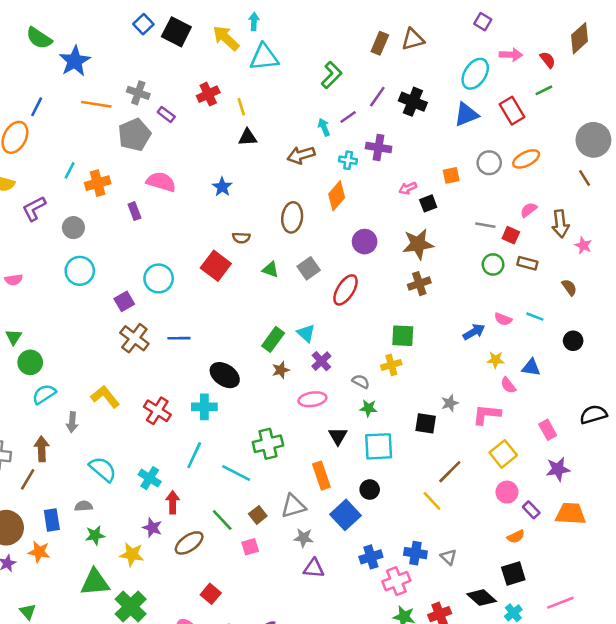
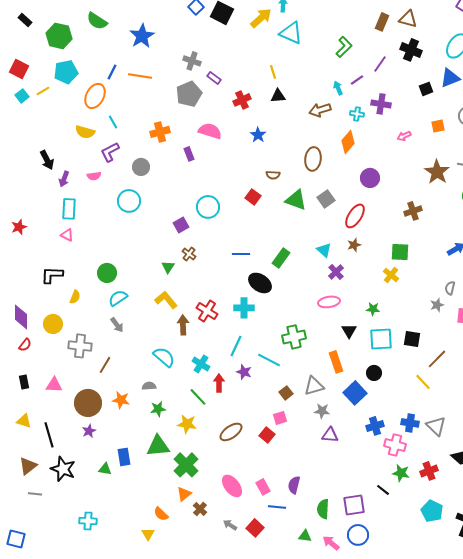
green semicircle: (39, 38) -> (97, 21), moved
yellow arrow: (226, 38) -> (261, 18), turned 95
brown triangle: (413, 39) -> (408, 19), turned 30
cyan triangle: (264, 57) -> (291, 33), turned 30
red cross: (208, 94) -> (242, 100), moved
black cross: (413, 102) -> (411, 50), moved
orange line: (96, 104) -> (140, 76), moved
cyan line: (70, 170) -> (113, 122), moved, turned -56
black square: (428, 203) -> (426, 89), moved
brown star: (418, 244) -> (437, 172), moved, turned -30
red square: (216, 266) -> (253, 197), size x0.7
green triangle: (270, 270) -> (296, 200), size x1.6
cyan circle: (80, 271) -> (129, 201), moved
pink semicircle: (14, 280) -> (94, 176), moved
green triangle: (14, 337) -> (168, 267), moved
brown cross: (134, 338) -> (189, 254), size x0.6
blue line: (179, 338) -> (241, 254), moved
green rectangle: (273, 339) -> (281, 258), moved
yellow cross: (391, 365) -> (391, 275), turned -35
brown star: (281, 370) -> (354, 245), moved
gray semicircle: (361, 381) -> (450, 288), moved, turned -104
gray arrow: (72, 422) -> (117, 325), moved, turned -42
black square: (426, 423) -> (412, 339), moved
brown arrow: (42, 449) -> (183, 325), moved
blue rectangle: (52, 520) -> (124, 457), moved
green line: (222, 520) -> (198, 397), moved
purple star: (152, 528) -> (244, 372), moved
brown ellipse: (189, 543) -> (231, 432), moved
orange star: (39, 552) -> (121, 400), moved
gray triangle: (449, 557) -> (436, 426), size x1.5
pink cross: (396, 581) -> (395, 445), turned 35
red square: (211, 594) -> (267, 435), moved
green triangle: (28, 612) -> (105, 469), turned -40

